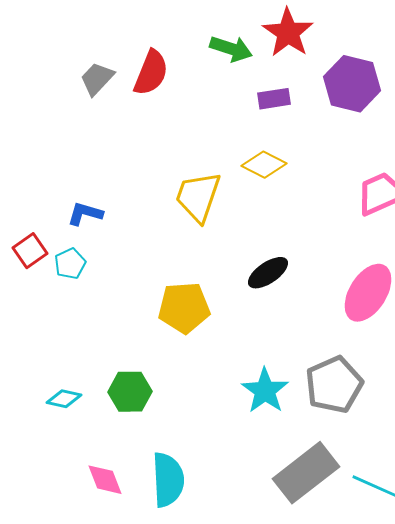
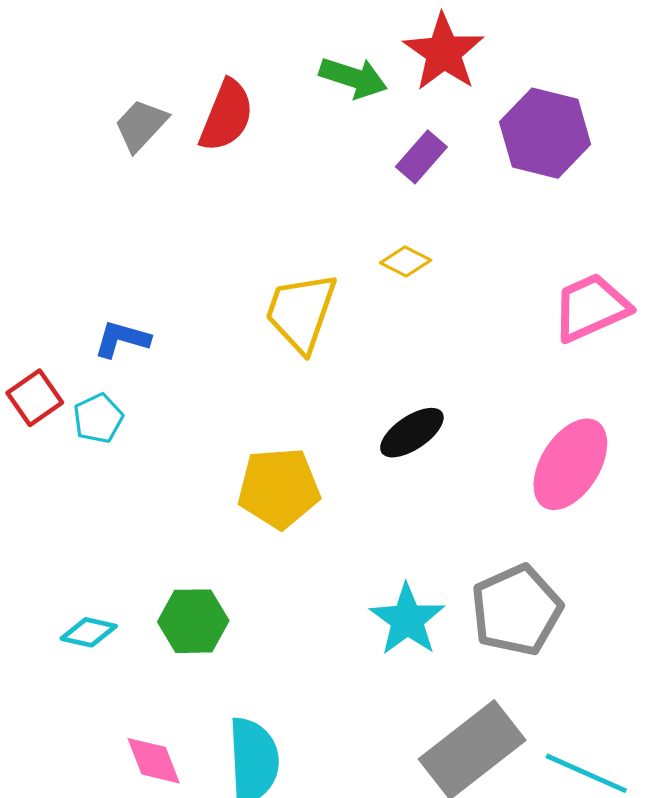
purple rectangle: (274, 99) -> (421, 157), turned -40
yellow diamond: (264, 165) -> (406, 261), size x0.7

